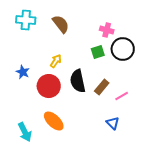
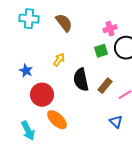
pink cross: (107, 30) -> (110, 29), turned -32
red circle: (49, 86) -> (42, 95), moved

